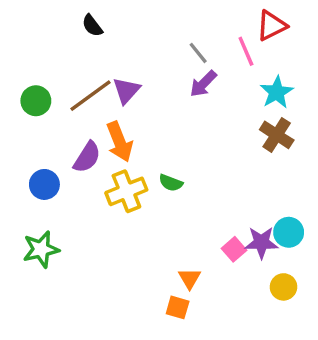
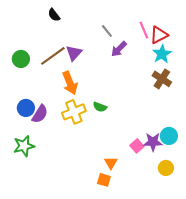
red triangle: (272, 26) -> (159, 35), moved
gray line: (198, 53) -> (107, 31), moved
purple semicircle: (87, 157) -> (40, 114), moved

